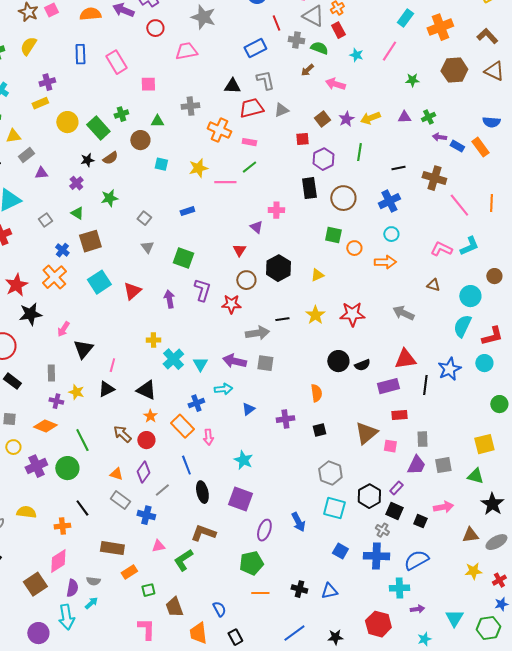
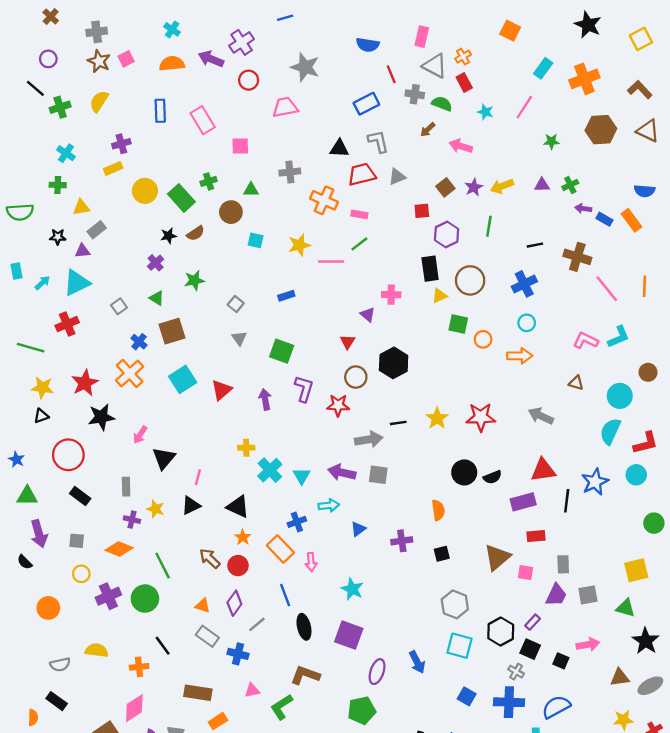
purple triangle: (41, 173) -> (82, 251), moved
yellow triangle: (317, 275) -> (439, 296), moved

